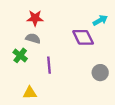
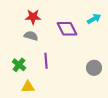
purple diamond: (83, 37) -> (67, 29), moved
green cross: (20, 55) -> (19, 65), moved

